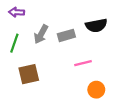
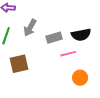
black semicircle: (96, 25) -> (81, 35), moved
gray rectangle: (66, 35) -> (54, 38), moved

